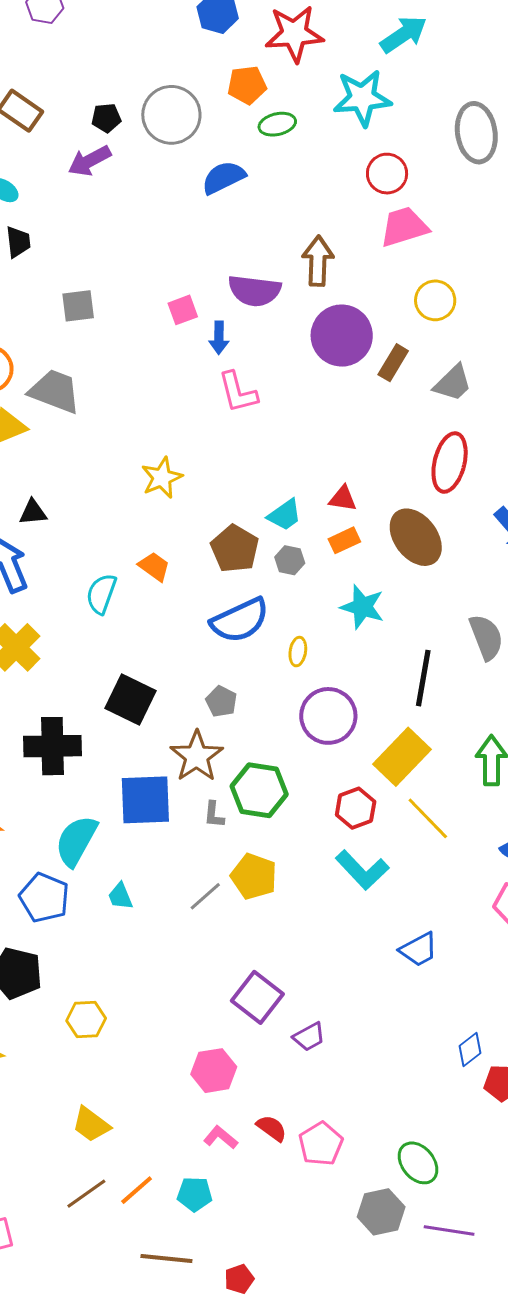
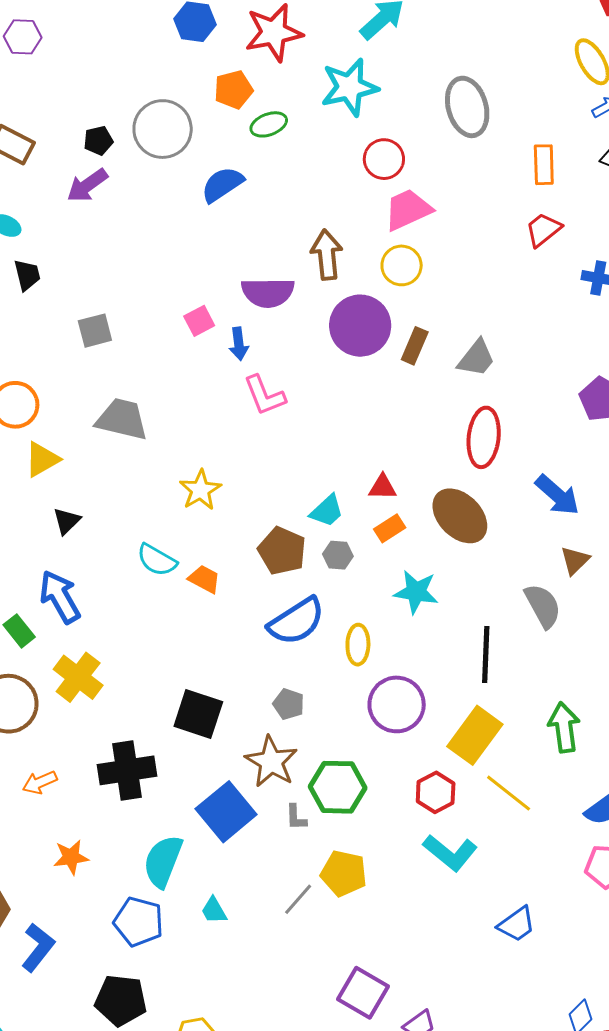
yellow circle: (435, 300) -> (402, 265), moved
gray trapezoid: (55, 391) -> (122, 419), moved
black triangle: (33, 512) -> (67, 521), moved, turned -32
cyan semicircle: (101, 594) -> (157, 560), moved, turned -72
yellow ellipse: (298, 652) -> (358, 645), size x1.4
blue square: (145, 800) -> (226, 812), turned -30

